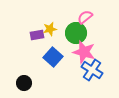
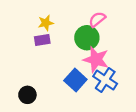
yellow star: (50, 29) -> (46, 23), moved
blue square: (53, 57) -> (75, 80), moved

